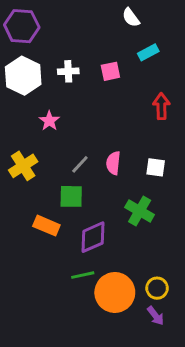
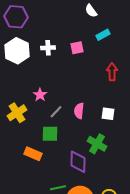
pink star: (49, 121) -> (40, 95), moved
purple diamond: (93, 237) -> (78, 162), moved, turned -65

